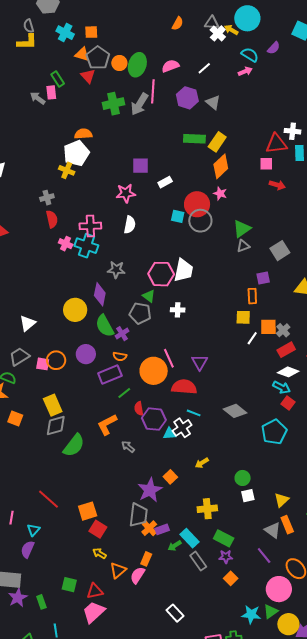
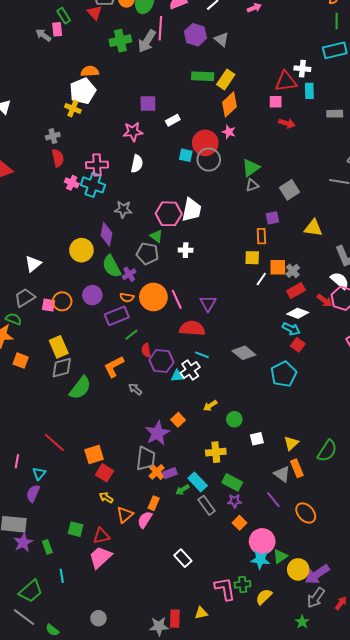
orange circle: (154, 371) -> (153, 297), moved
green circle: (243, 478) -> (234, 419), moved
pink circle: (279, 589) -> (262, 541), moved

